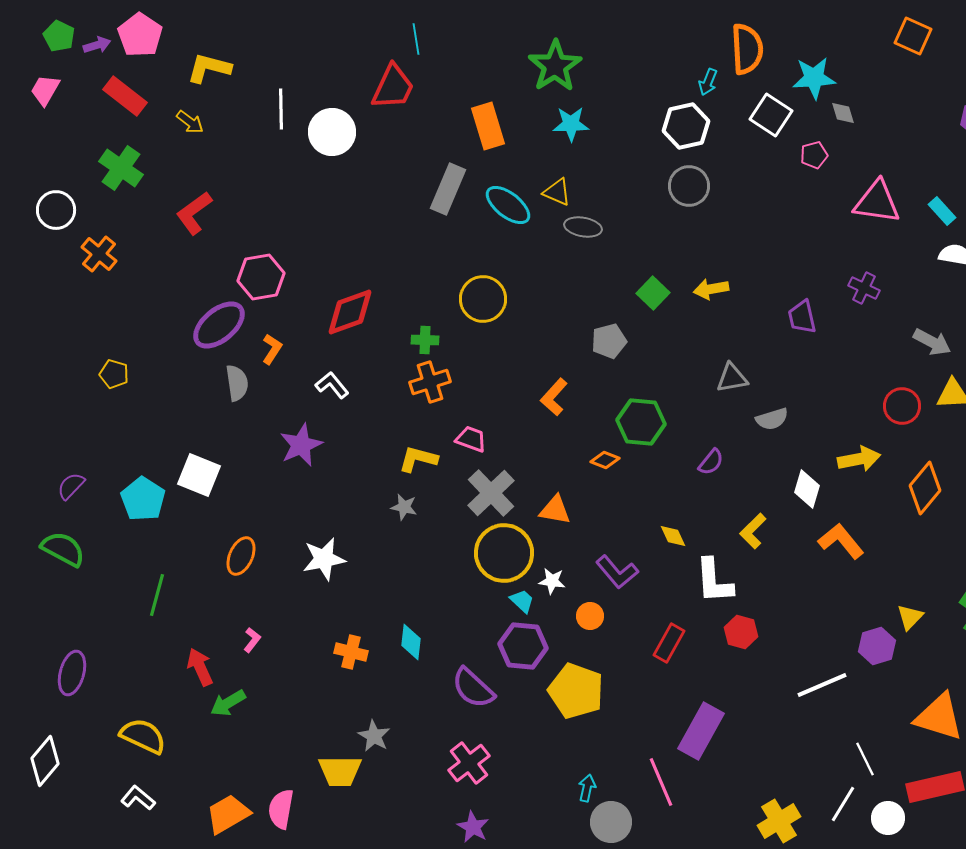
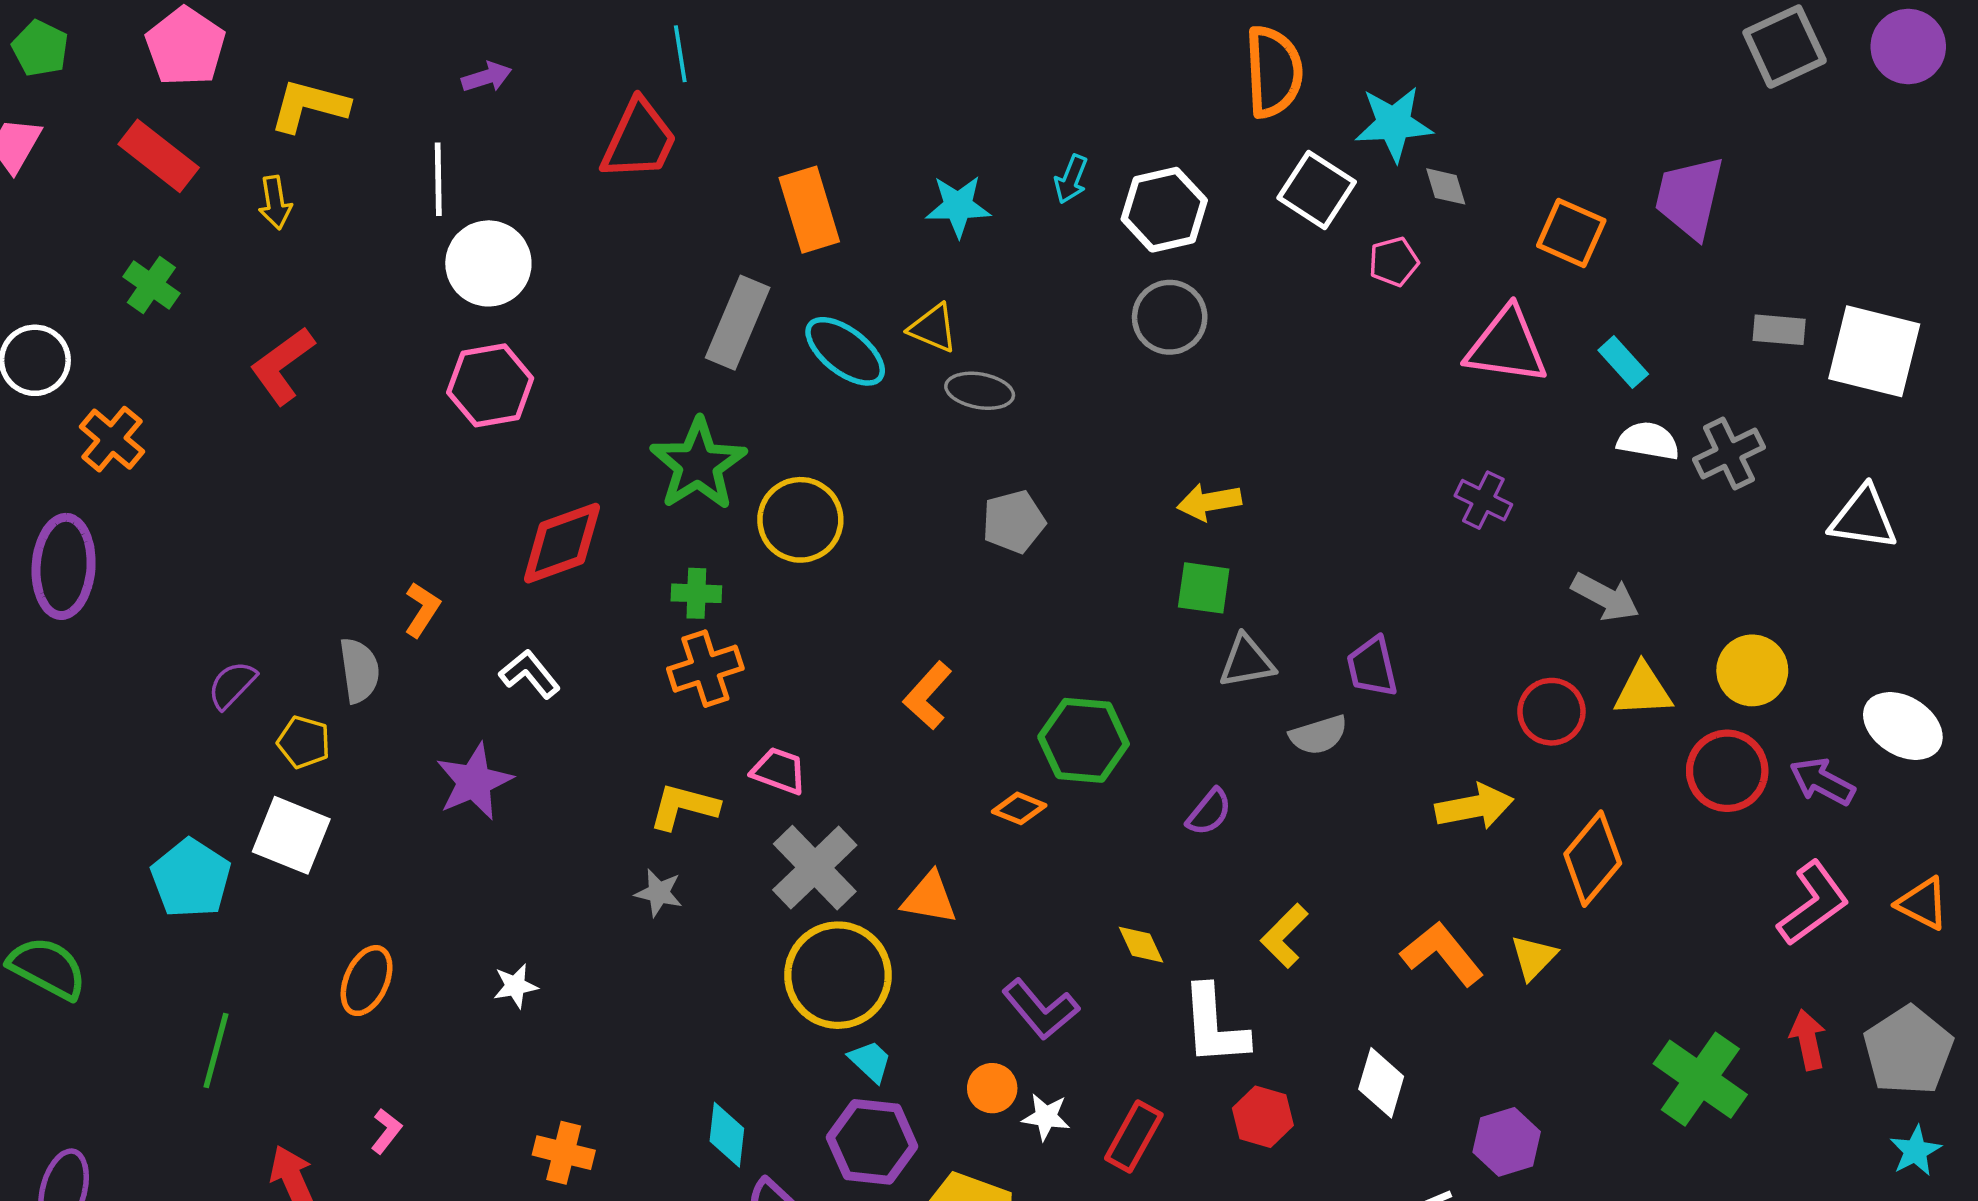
orange square: (913, 36) -> (1571, 233), moved
purple arrow: (97, 45) -> (487, 77), moved
green star: (555, 66) -> (698, 464), moved
cyan arrow: (708, 82) -> (1071, 179), moved
yellow arrow: (190, 122) -> (275, 203), turned 44
white circle: (332, 132) -> (488, 263), moved
green cross: (121, 168) -> (151, 285), size x0.7
pink hexagon: (261, 277) -> (490, 385), moved
green square: (653, 293) -> (1204, 588), moved, turned -36
purple trapezoid: (802, 317) -> (1372, 667), moved
purple ellipse: (219, 325) -> (64, 566), moved, turned -46
gray pentagon: (609, 341) -> (1014, 522), moved
yellow pentagon: (114, 374) -> (304, 742), moved
purple semicircle: (71, 486) -> (232, 685), moved
white diamond: (807, 489) -> (1381, 1083), moved
white star: (324, 559) -> (515, 986), size x0.6
white star: (552, 581) -> (1046, 1117), moved
yellow triangle: (910, 617) -> (1534, 957), moved
cyan diamond: (411, 642) -> (727, 1135), moved

